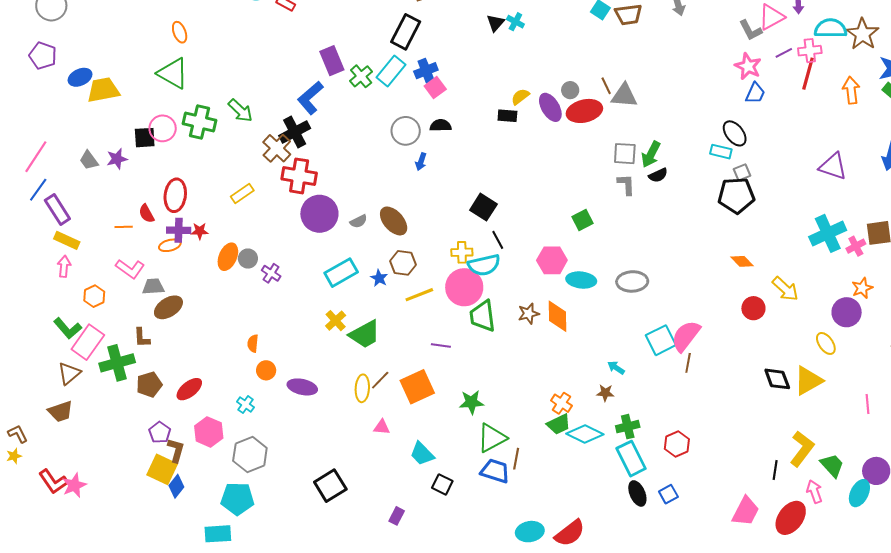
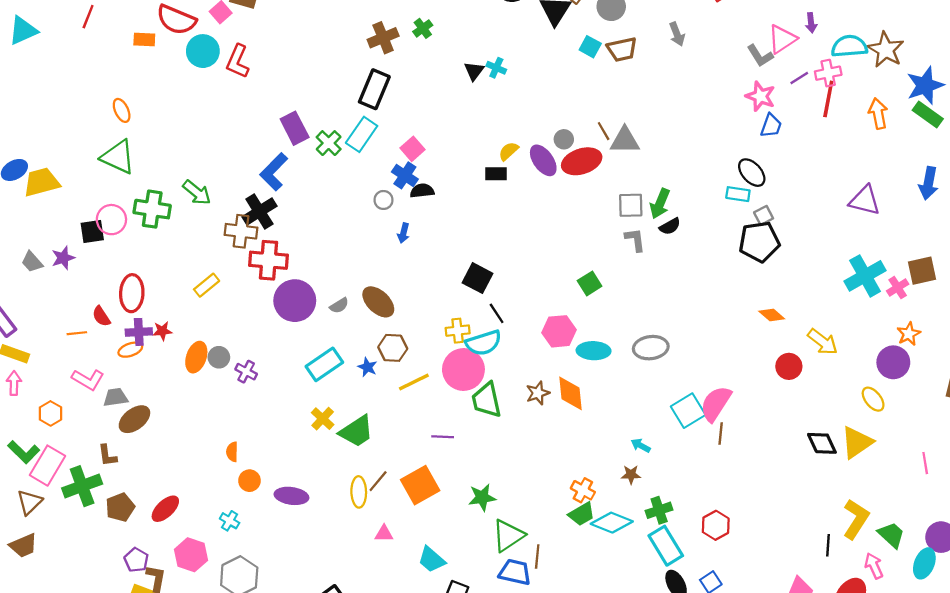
blue cross: (426, 71) -> (405, 175), moved, turned -30
gray circle: (406, 131) -> (383, 200), size x0.6
brown cross: (277, 148) -> (241, 231), turned -32

